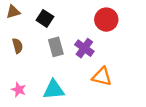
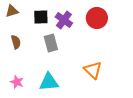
black square: (45, 18) -> (41, 17), turned -35
purple cross: (84, 48) -> (64, 20), moved
orange triangle: (102, 77) -> (93, 70), turned 30

